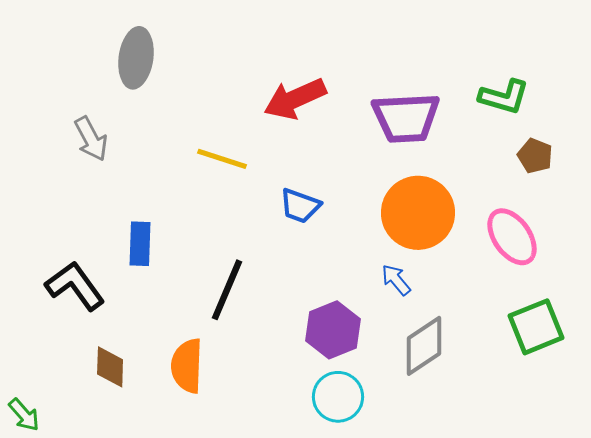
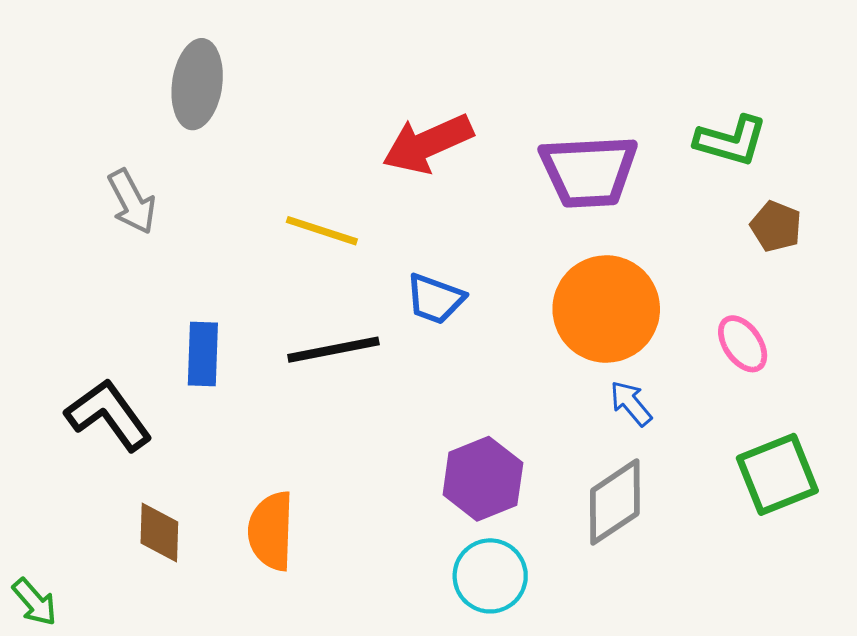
pink ellipse: (512, 237) -> (743, 344), size x0.7
blue arrow: (396, 280) -> (631, 403), moved
black line: (227, 290) -> (333, 350), moved, turned 56

